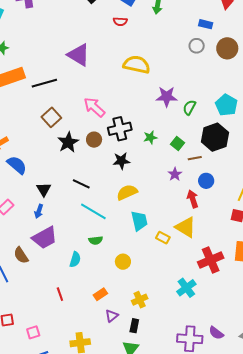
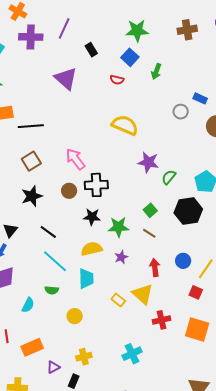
gray circle: (197, 46) -> (181, 112), moved
purple triangle: (79, 55) -> (66, 79), moved
green star: (150, 137) -> (119, 227), moved, size x1.5
black star: (68, 142) -> (32, 196), moved
brown line: (195, 158) -> (149, 233), moved, turned 32
purple star: (175, 174) -> (121, 257), moved
blue circle: (206, 181) -> (183, 261), moved
cyan trapezoid: (139, 221) -> (86, 279), moved
red cross: (211, 260) -> (161, 320), moved, size x0.7
orange rectangle: (100, 294) -> (32, 347), moved, size x1.5

